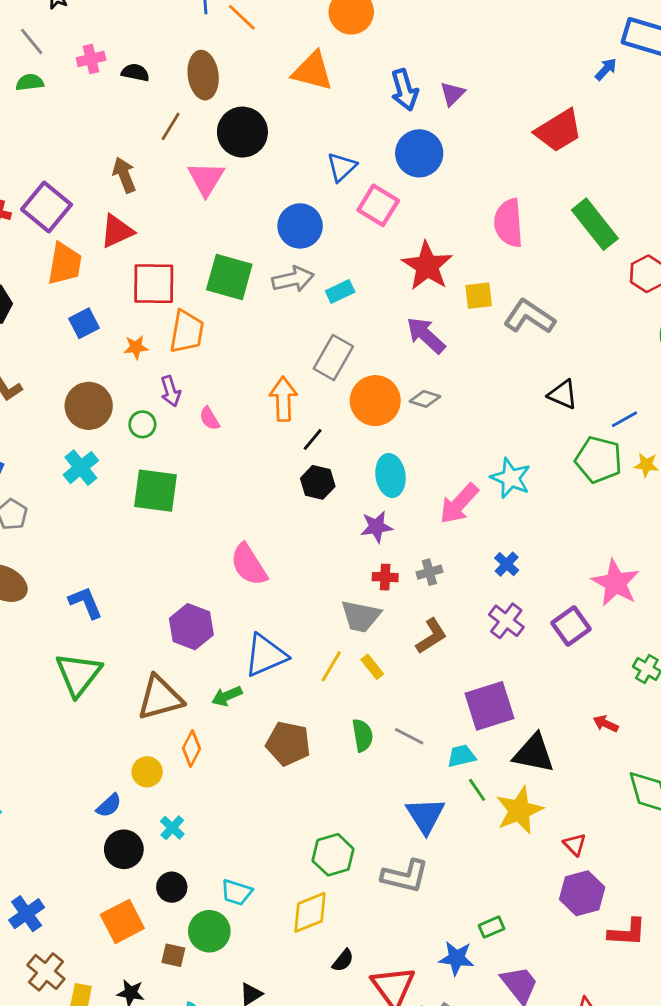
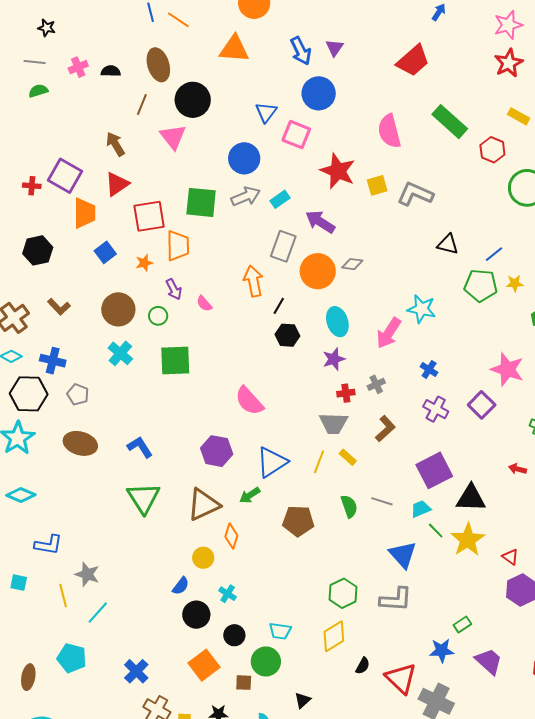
gray line: (32, 41) -> (35, 62), turned -35
purple arrow: (426, 335) -> (320, 222), moved

